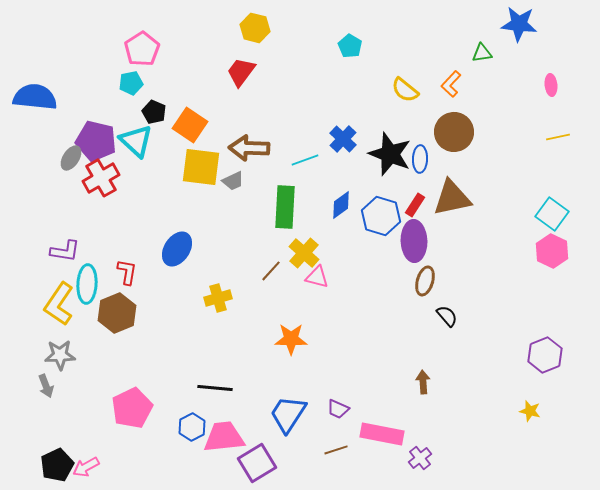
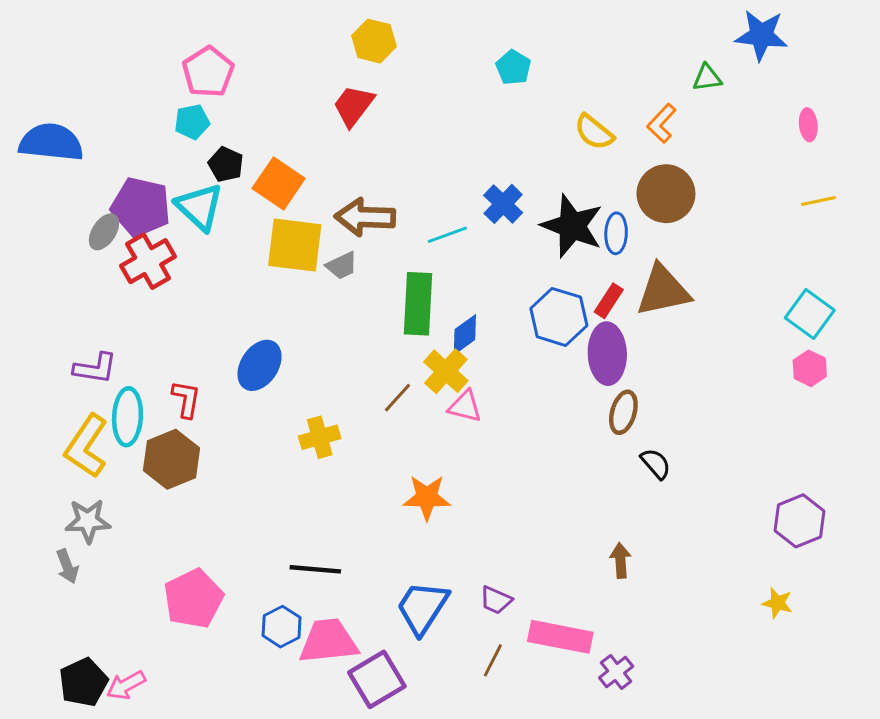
blue diamond: (341, 205) -> (465, 335), moved
pink hexagon: (552, 251) -> (810, 368), size x0.7
brown line: (336, 450) -> (493, 660), turned -45

